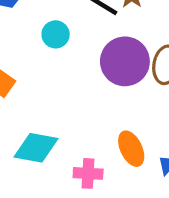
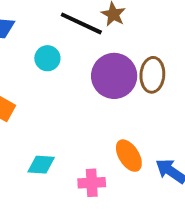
cyan diamond: (36, 148) -> (41, 165), size x0.7

